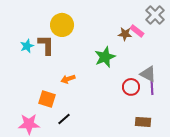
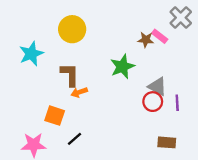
brown L-shape: (46, 45) -> (70, 75), moved
cyan star: (27, 46) -> (31, 54), size x1.5
gray triangle: (148, 74) -> (157, 86), moved

